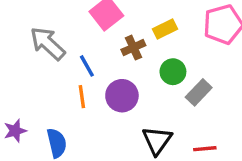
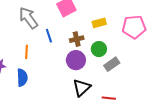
brown cross: (133, 48) -> (77, 39), moved
purple circle: (122, 96) -> (76, 60), moved
orange line: (82, 97) -> (26, 52), moved

